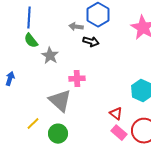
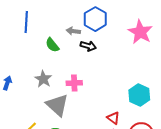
green semicircle: (31, 41) -> (52, 45), moved
gray star: (50, 56) -> (43, 79), moved

